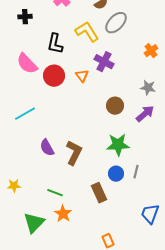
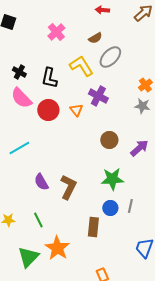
black cross: (25, 17) -> (19, 72), moved, turned 32
gray star: (148, 88) -> (142, 106), moved
green line: (55, 193) -> (38, 220), moved, turned 42
brown rectangle: (99, 193) -> (93, 227), turned 30
orange star: (63, 214) -> (57, 248), size x1.4

